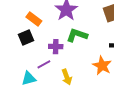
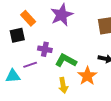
green L-shape: (77, 35) -> (66, 61), moved
yellow arrow: (67, 77) -> (63, 85), moved

